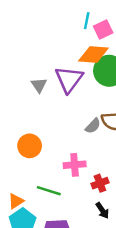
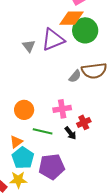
purple triangle: (69, 79) -> (53, 40), turned 35
orange circle: (30, 146) -> (24, 110), moved
black arrow: (102, 210) -> (70, 133), moved

